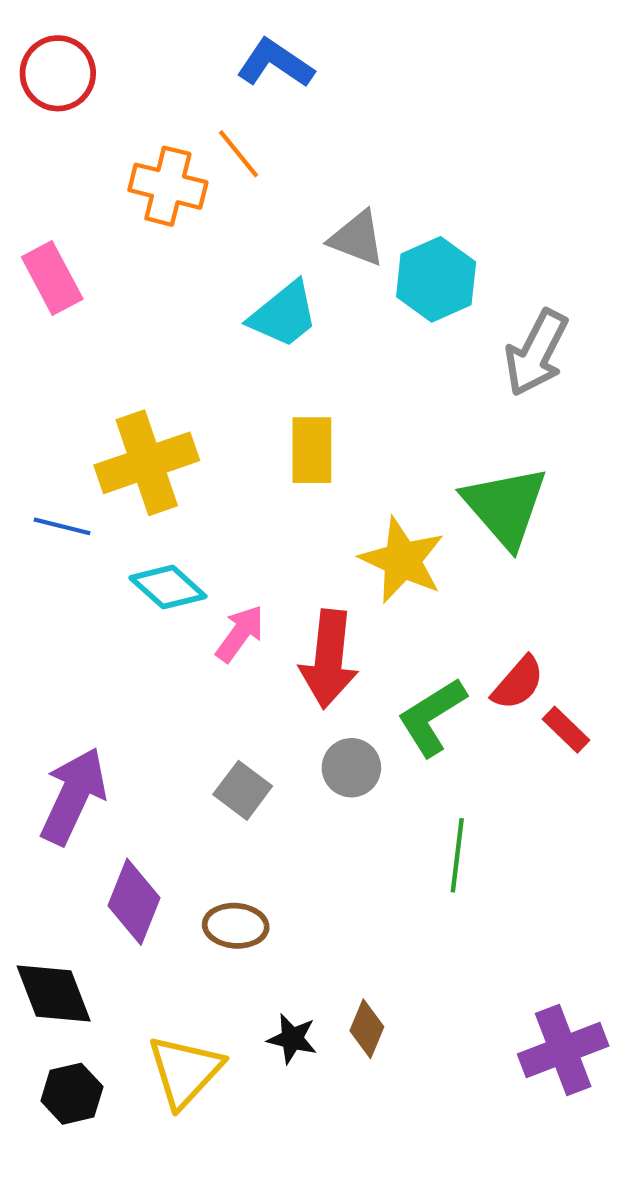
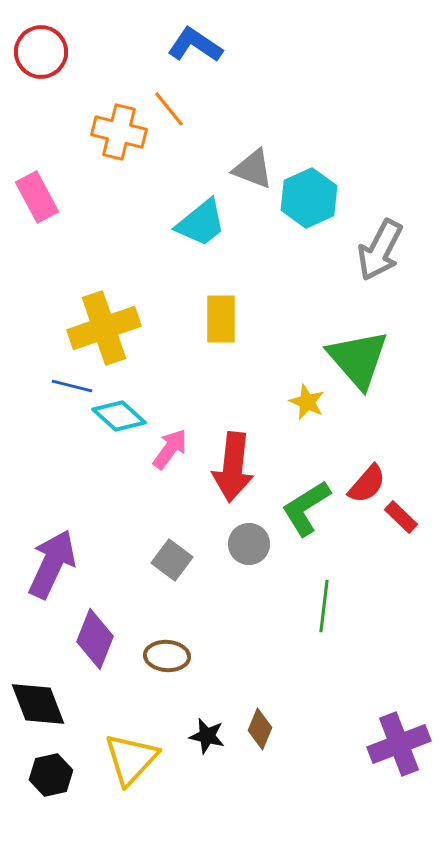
blue line: (62, 526) -> (72, 386), moved
yellow star: (402, 560) -> (307, 402), moved, size x0.6

